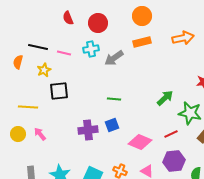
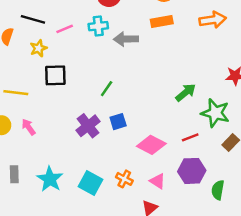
pink line: (64, 53) -> (65, 29), turned -40
gray arrow: (114, 58) -> (126, 39), turned 30
green line: (114, 99) -> (107, 89), moved, turned -64
purple cross: (88, 130) -> (88, 126), turned -36

